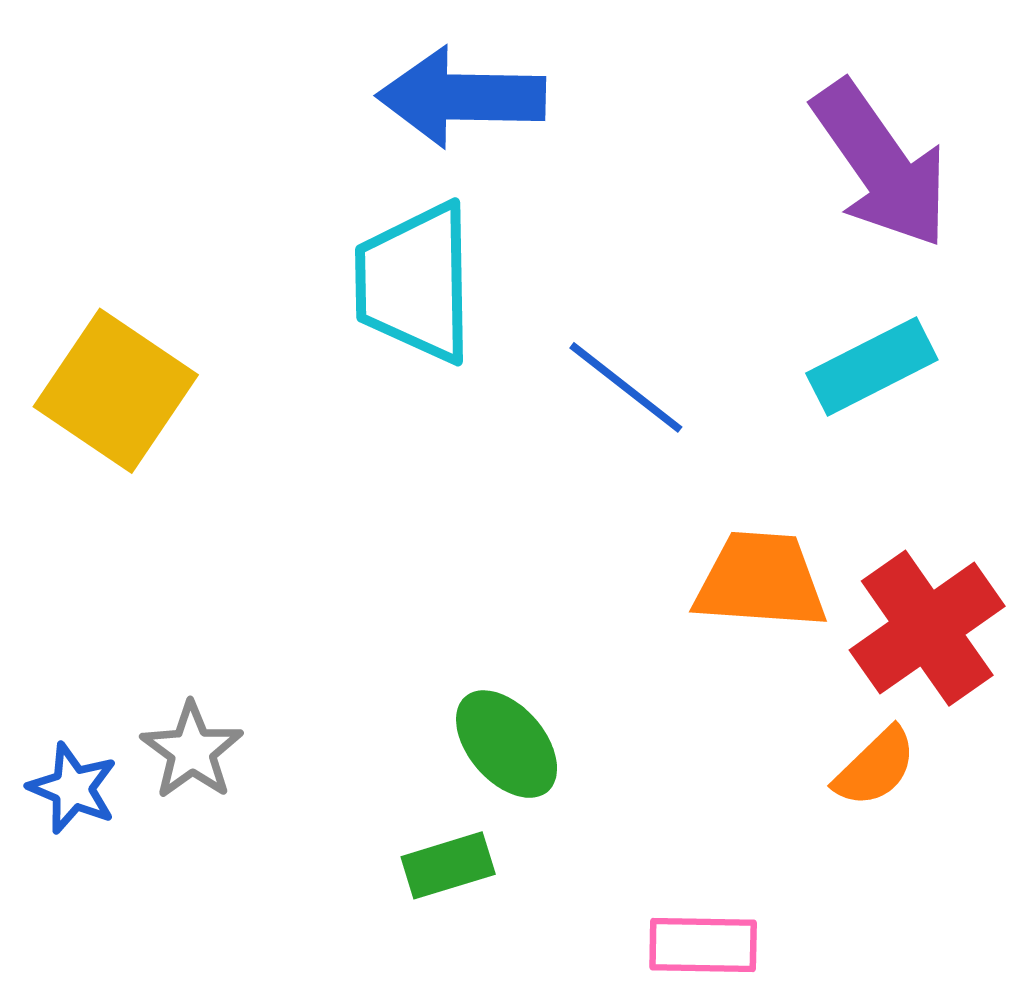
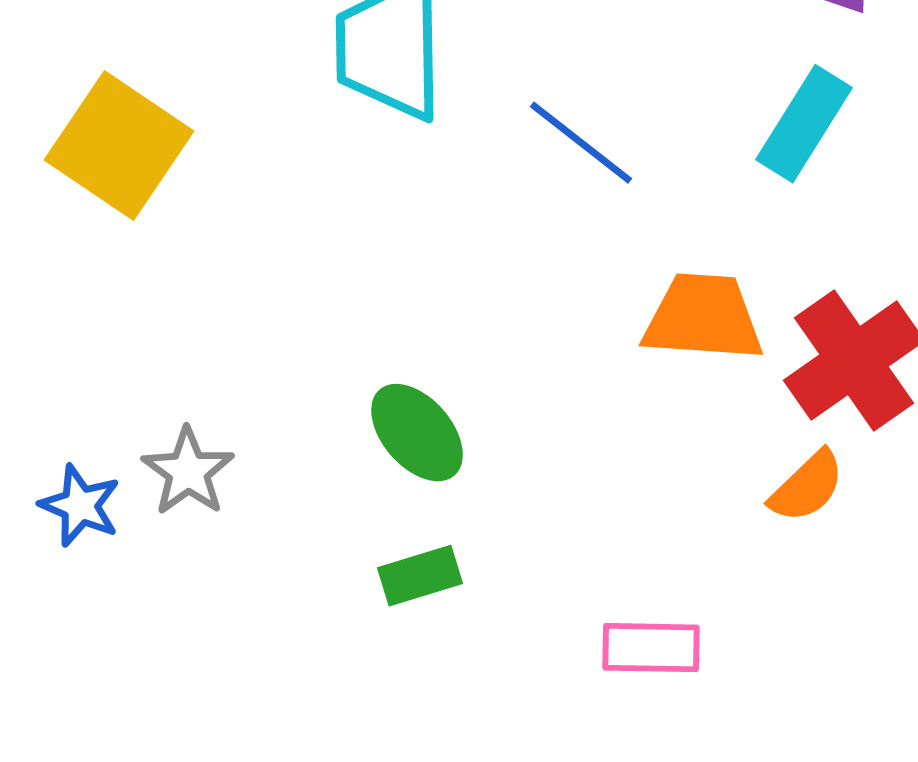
cyan rectangle: (872, 366) -> (804, 124), turned -31
green ellipse: (507, 744) -> (417, 433), moved

